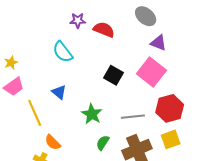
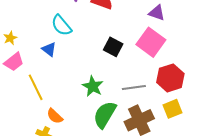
blue triangle: (59, 92) -> (49, 49), moved
green semicircle: (103, 143) -> (105, 115), size x1.8

